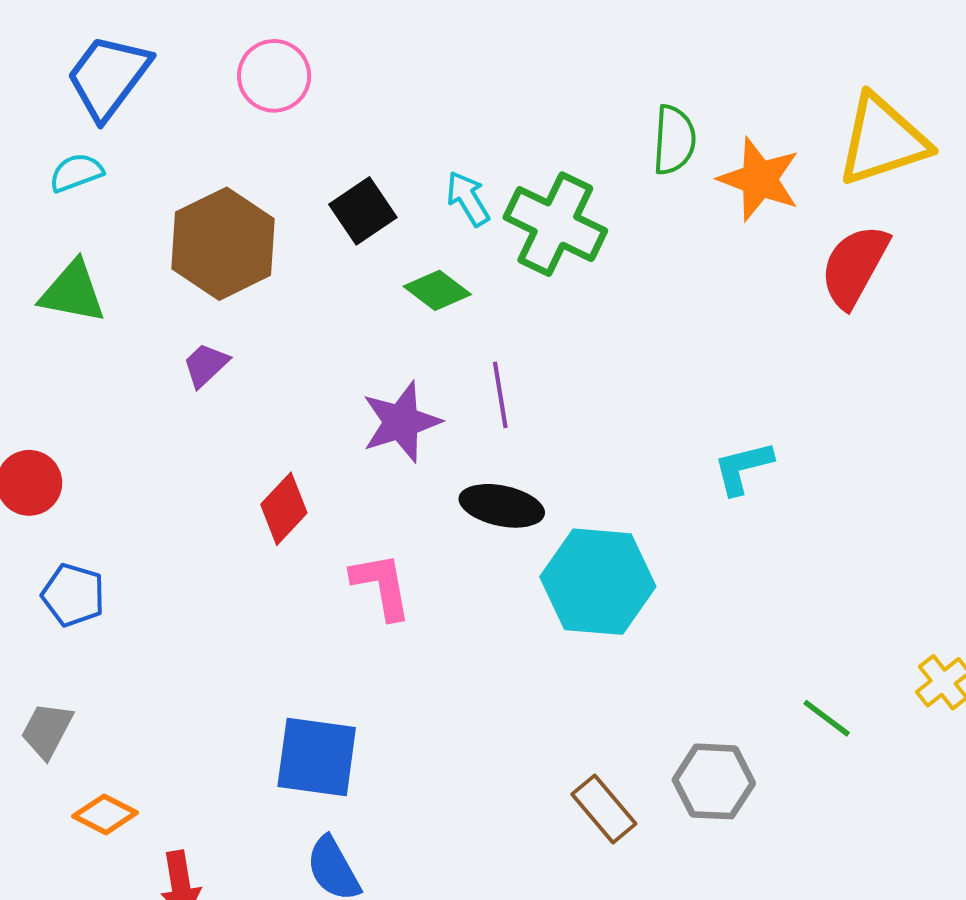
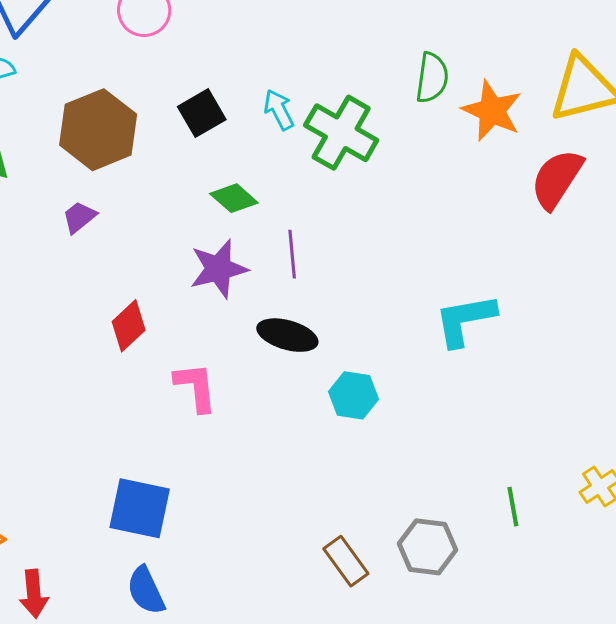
green diamond: (437, 290) -> (234, 198), moved
cyan L-shape: (743, 468) -> (465, 320), size x1.4
cyan hexagon: (598, 582) -> (353, 395), size x0.6
green line: (827, 718) -> (513, 507), turned 39

